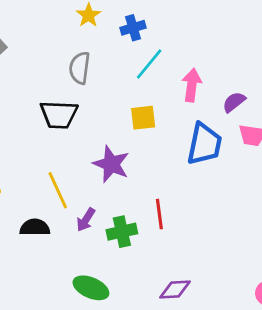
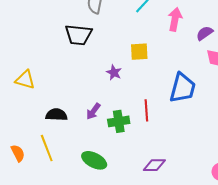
yellow square: (143, 118) -> (139, 52), moved
blue trapezoid: (204, 144) -> (183, 88), moved
purple star: (111, 164) -> (114, 73), size x0.6
yellow line: (58, 190) -> (47, 148), moved

